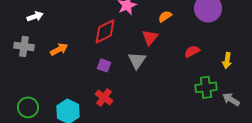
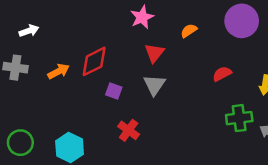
red diamond: (105, 31) -> (94, 61), moved
red triangle: (150, 37) -> (154, 53), moved
red cross: (104, 97) -> (129, 130), moved

